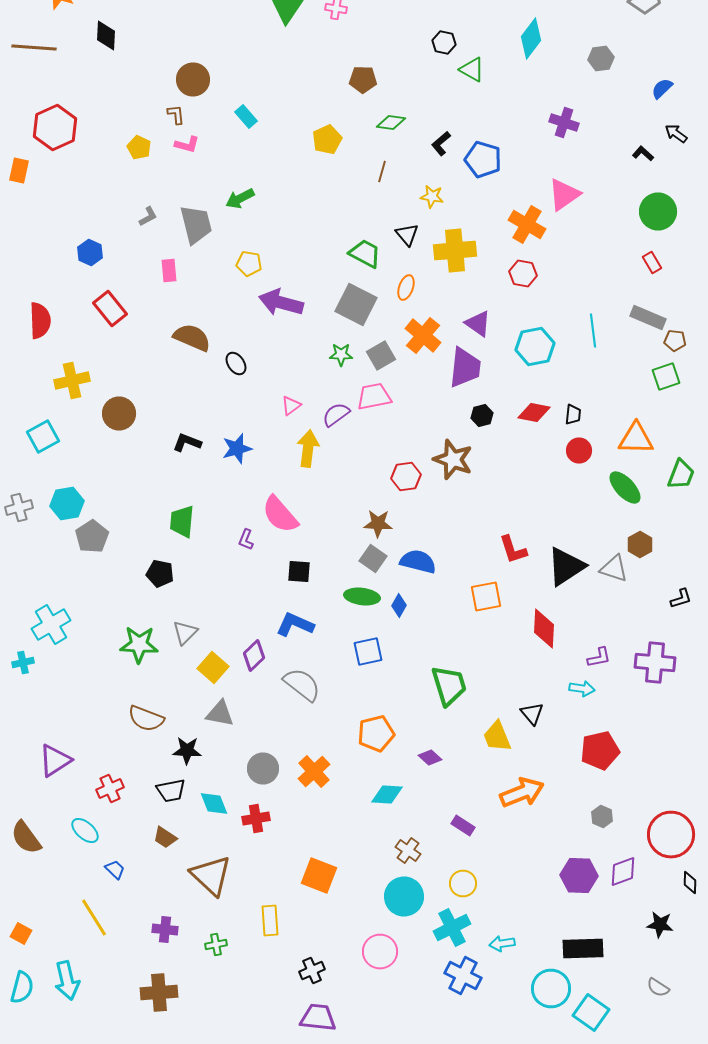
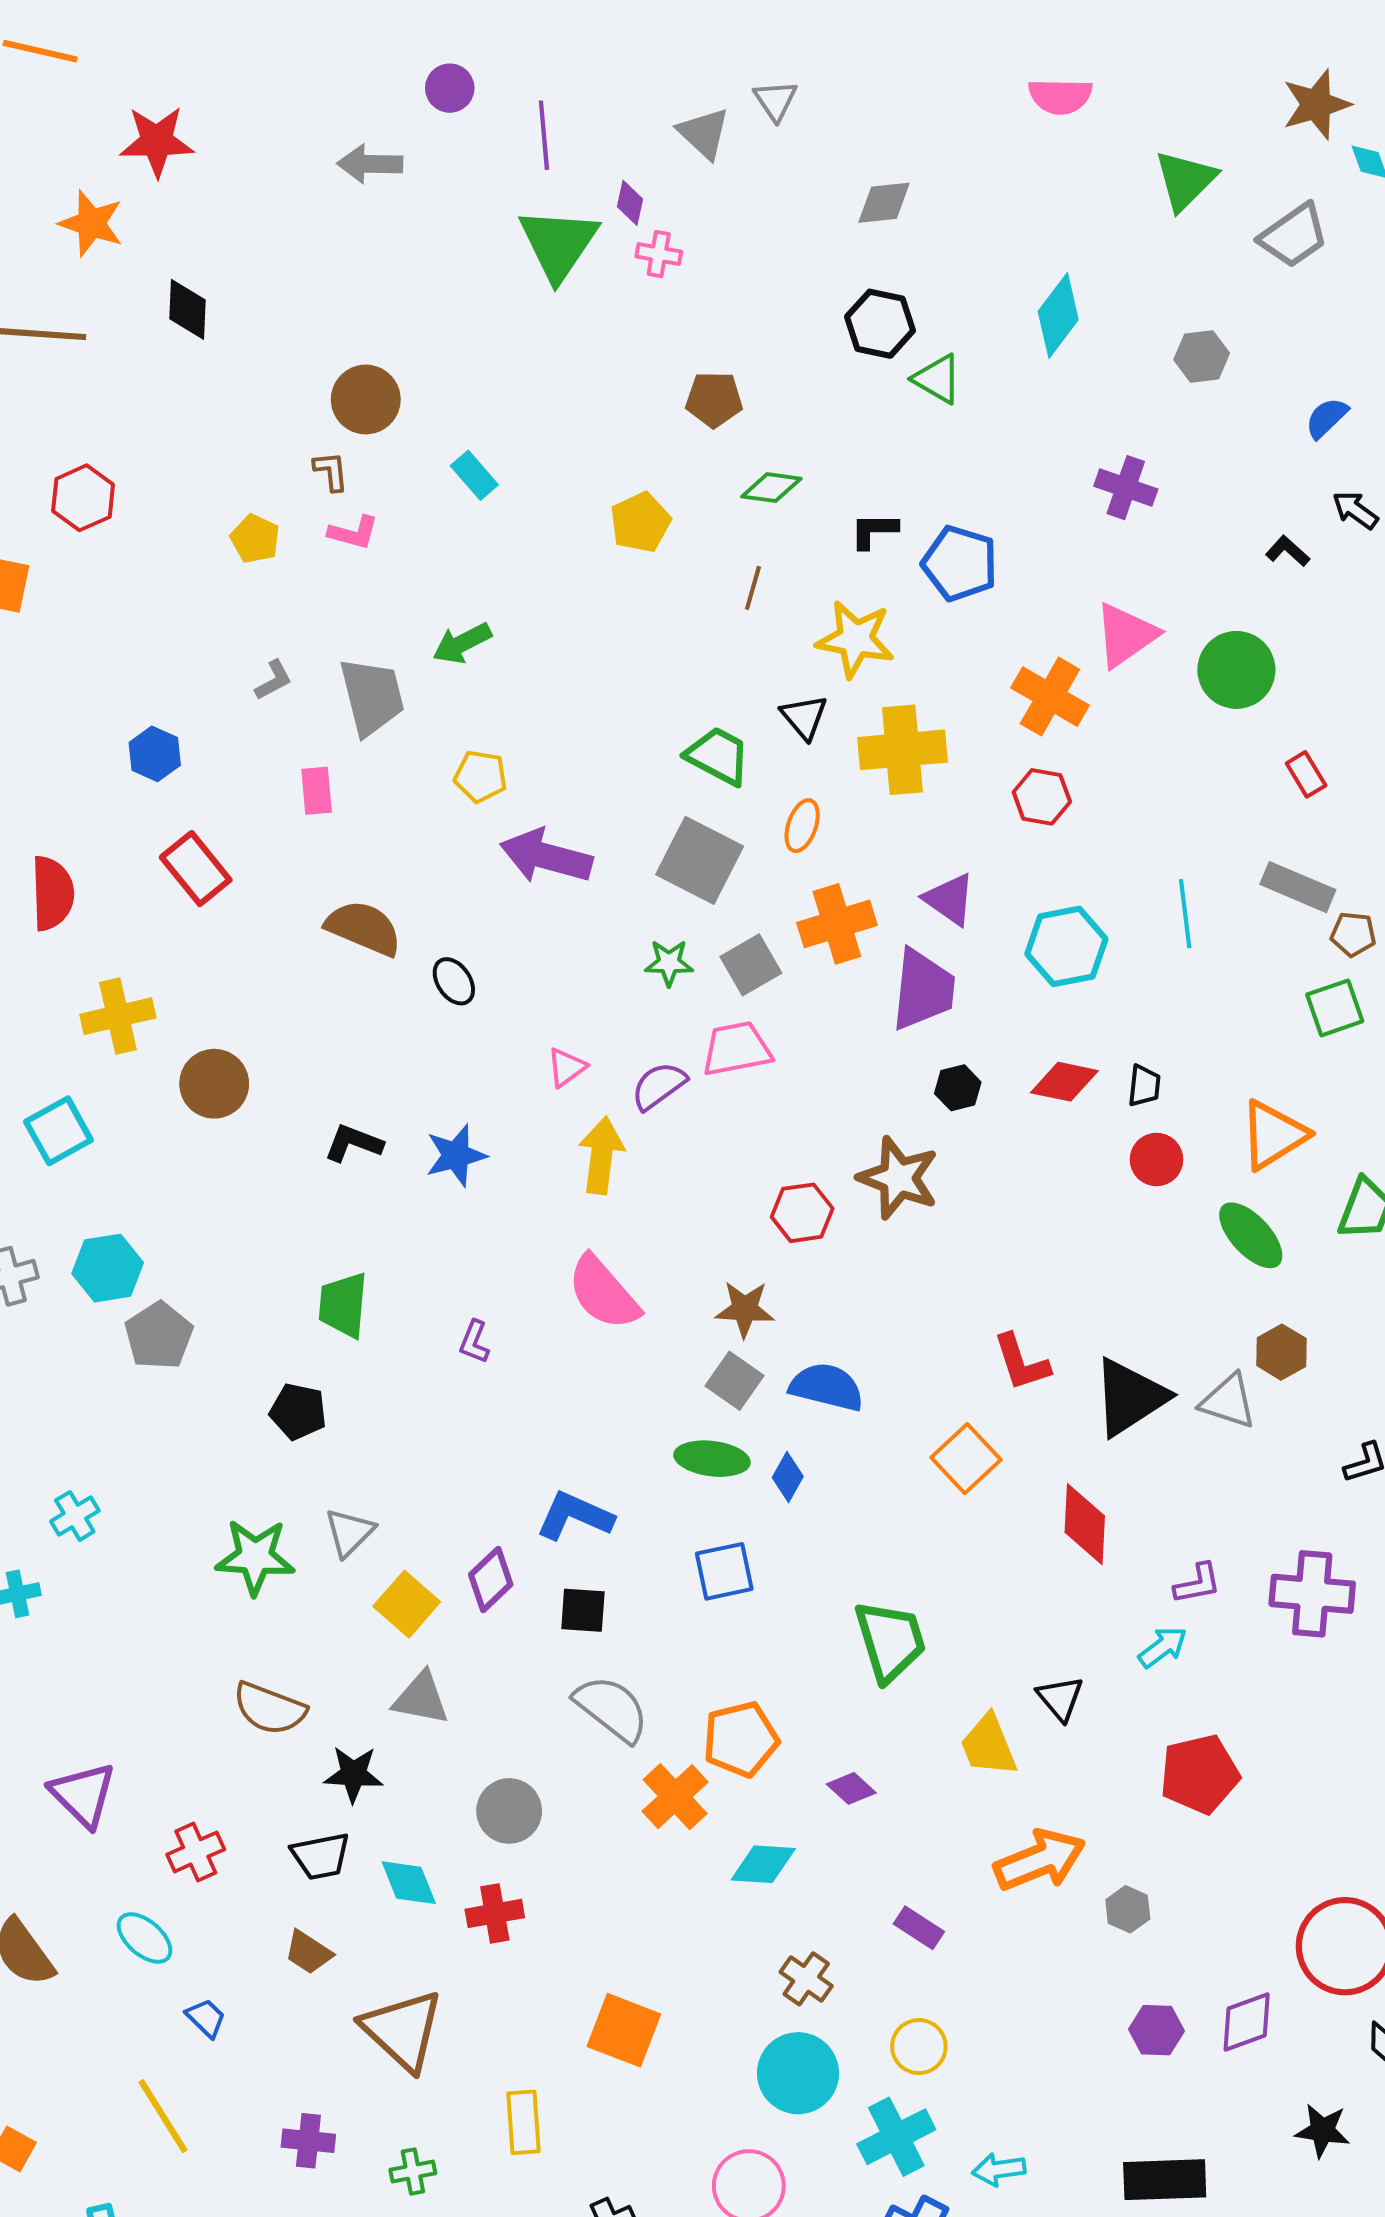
black hexagon: (444, 42) -> (880, 324), size x1.4
red hexagon: (55, 128) -> (83, 498), size x0.7
black L-shape: (441, 144) -> (874, 531), turned 40
yellow star: (432, 196) -> (855, 639), size x1.6
green circle: (658, 212) -> (1236, 670), moved
orange cross: (423, 336) -> (837, 924), turned 33
orange triangle: (636, 438) -> (1273, 1135), turned -33
pink semicircle: (280, 514) -> (603, 1293), moved
black square: (299, 572) -> (583, 1610), moved
orange square: (486, 596) -> (966, 1459), turned -32
cyan cross: (51, 624) -> (75, 1516), size x0.6
gray semicircle: (302, 684) -> (612, 1709), moved
cyan arrow: (582, 688) -> (1163, 1647), turned -45
purple triangle: (55, 760) -> (83, 1795), turned -42
orange cross: (314, 772) -> (675, 1797), moved
gray hexagon: (602, 816) -> (1128, 1909), moved
purple hexagon: (579, 876) -> (1157, 2030), size x0.7

